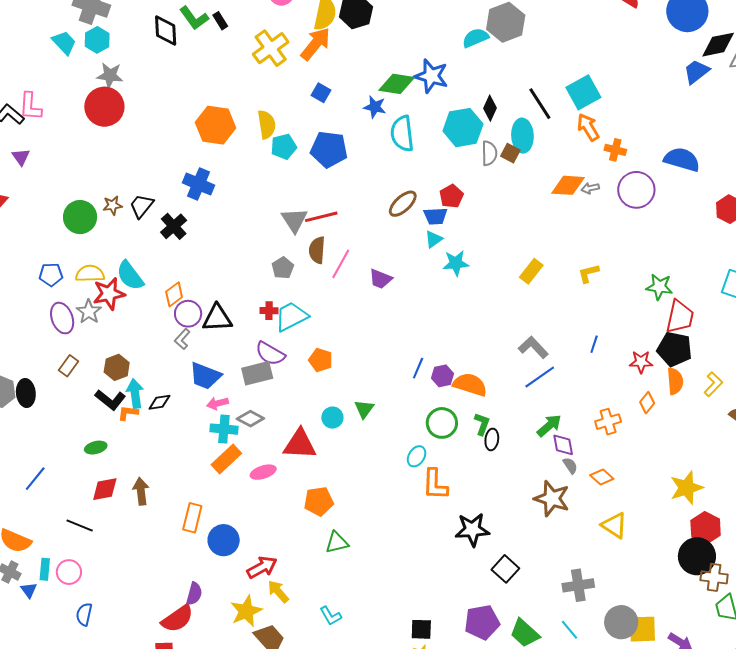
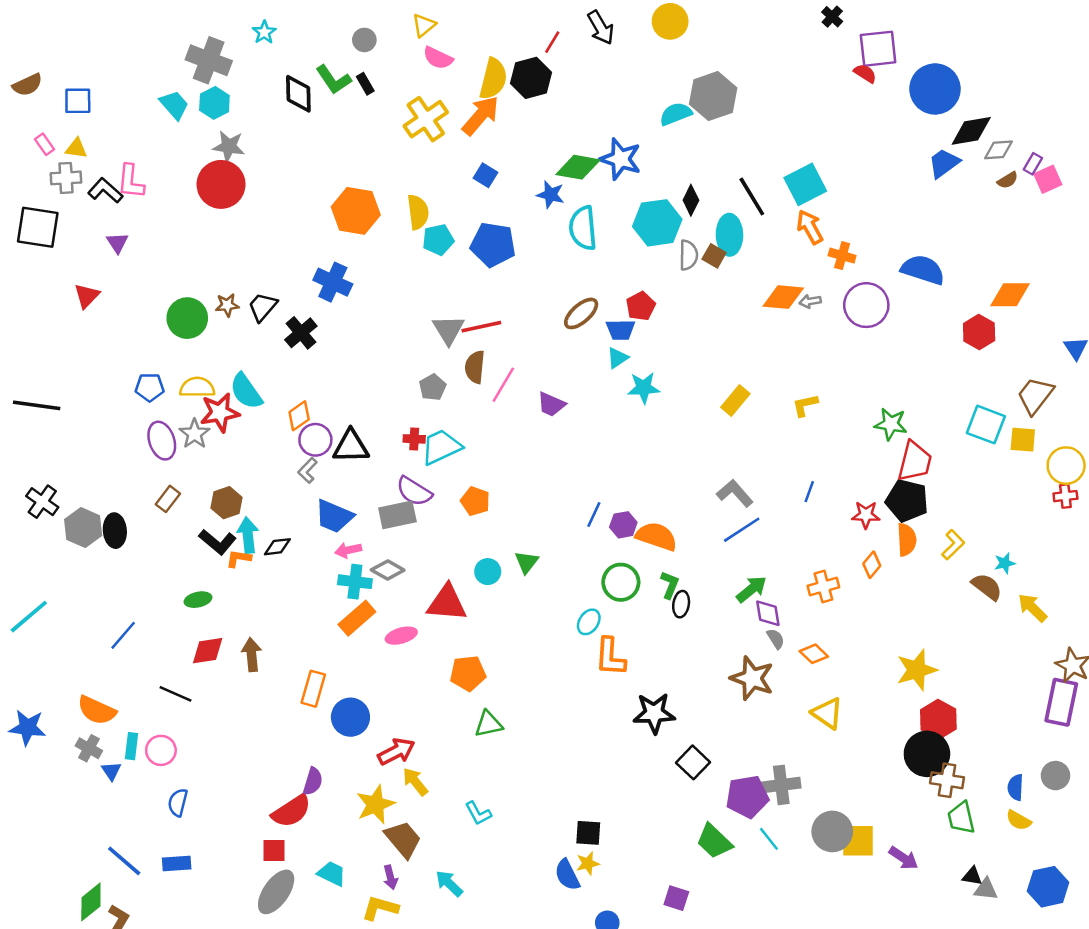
purple pentagon: (482, 622) -> (747, 797), moved

